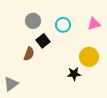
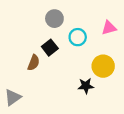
gray circle: (33, 21) -> (54, 19), moved
cyan circle: (63, 25) -> (78, 37), moved

